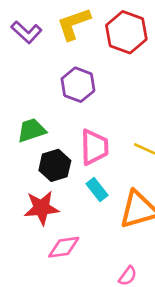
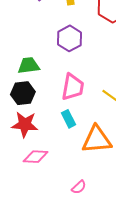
black hexagon: (55, 165) -> (23, 93), moved

